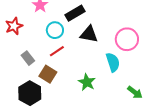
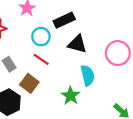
red line: (57, 51) -> (41, 59), turned 63
cyan semicircle: (113, 62) -> (88, 75), moved

